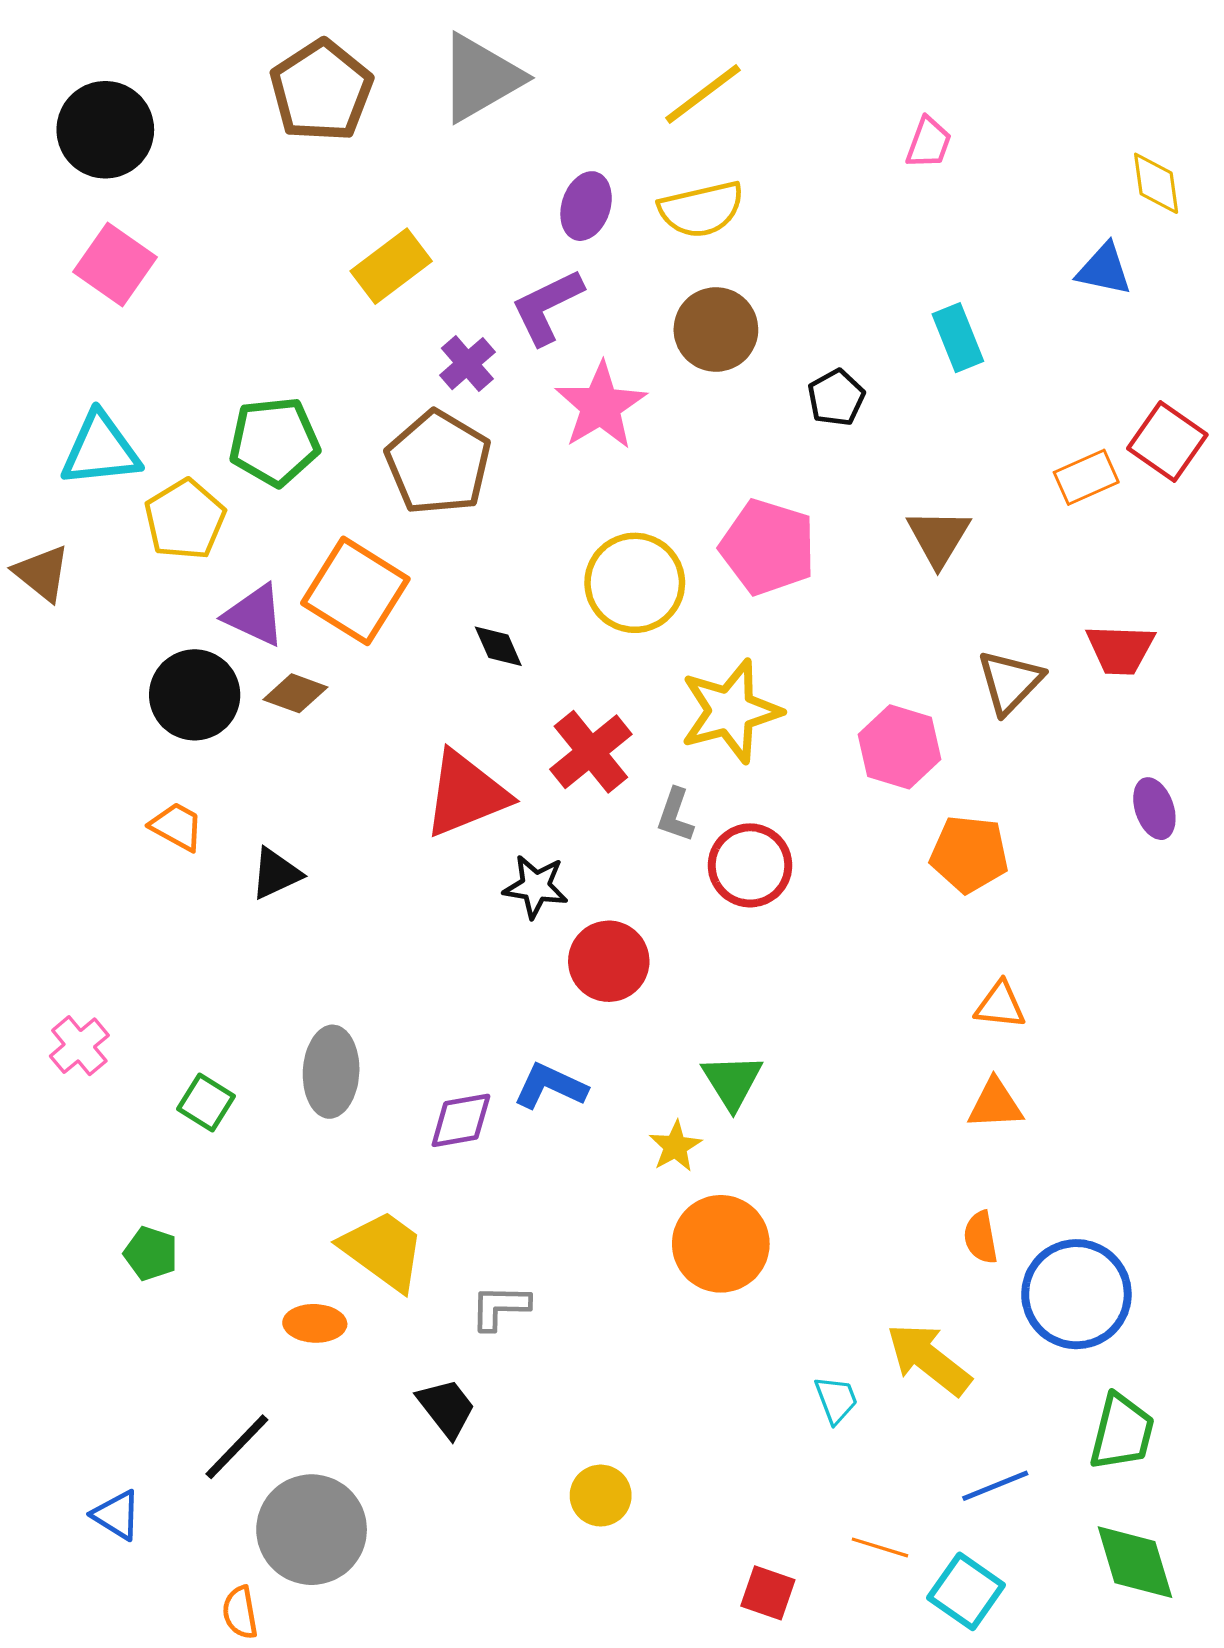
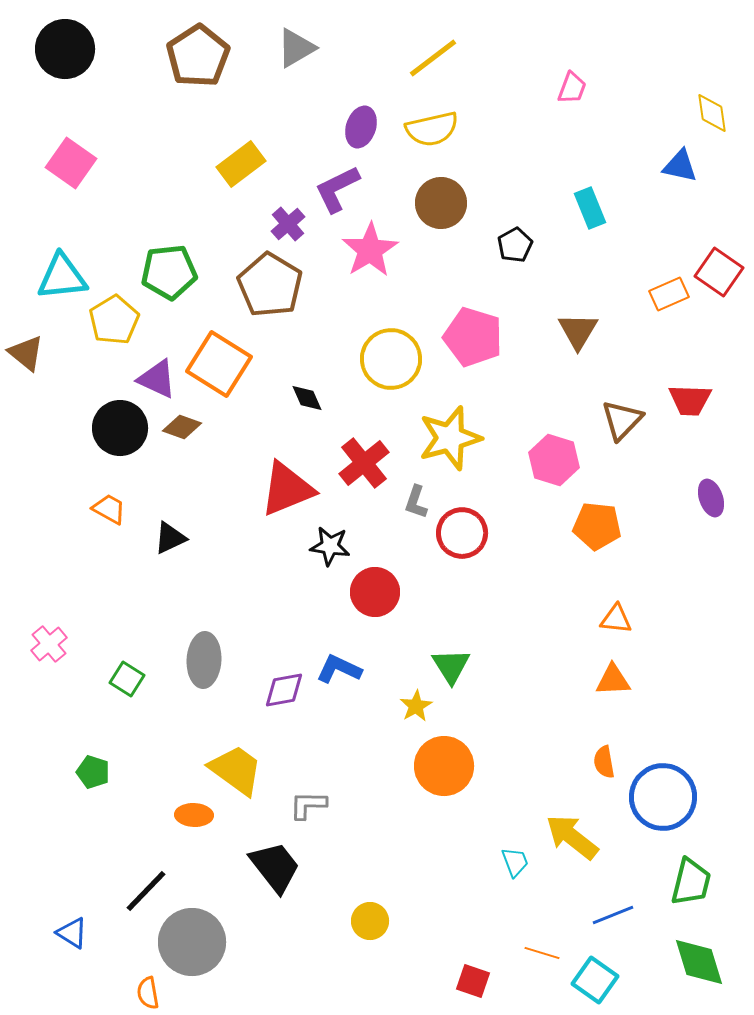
gray triangle: (480, 78) -> (296, 48), size x0.7
black circle: (105, 130) -> (65, 49), moved
black trapezoid: (446, 1408) -> (275, 867), size x1.4

